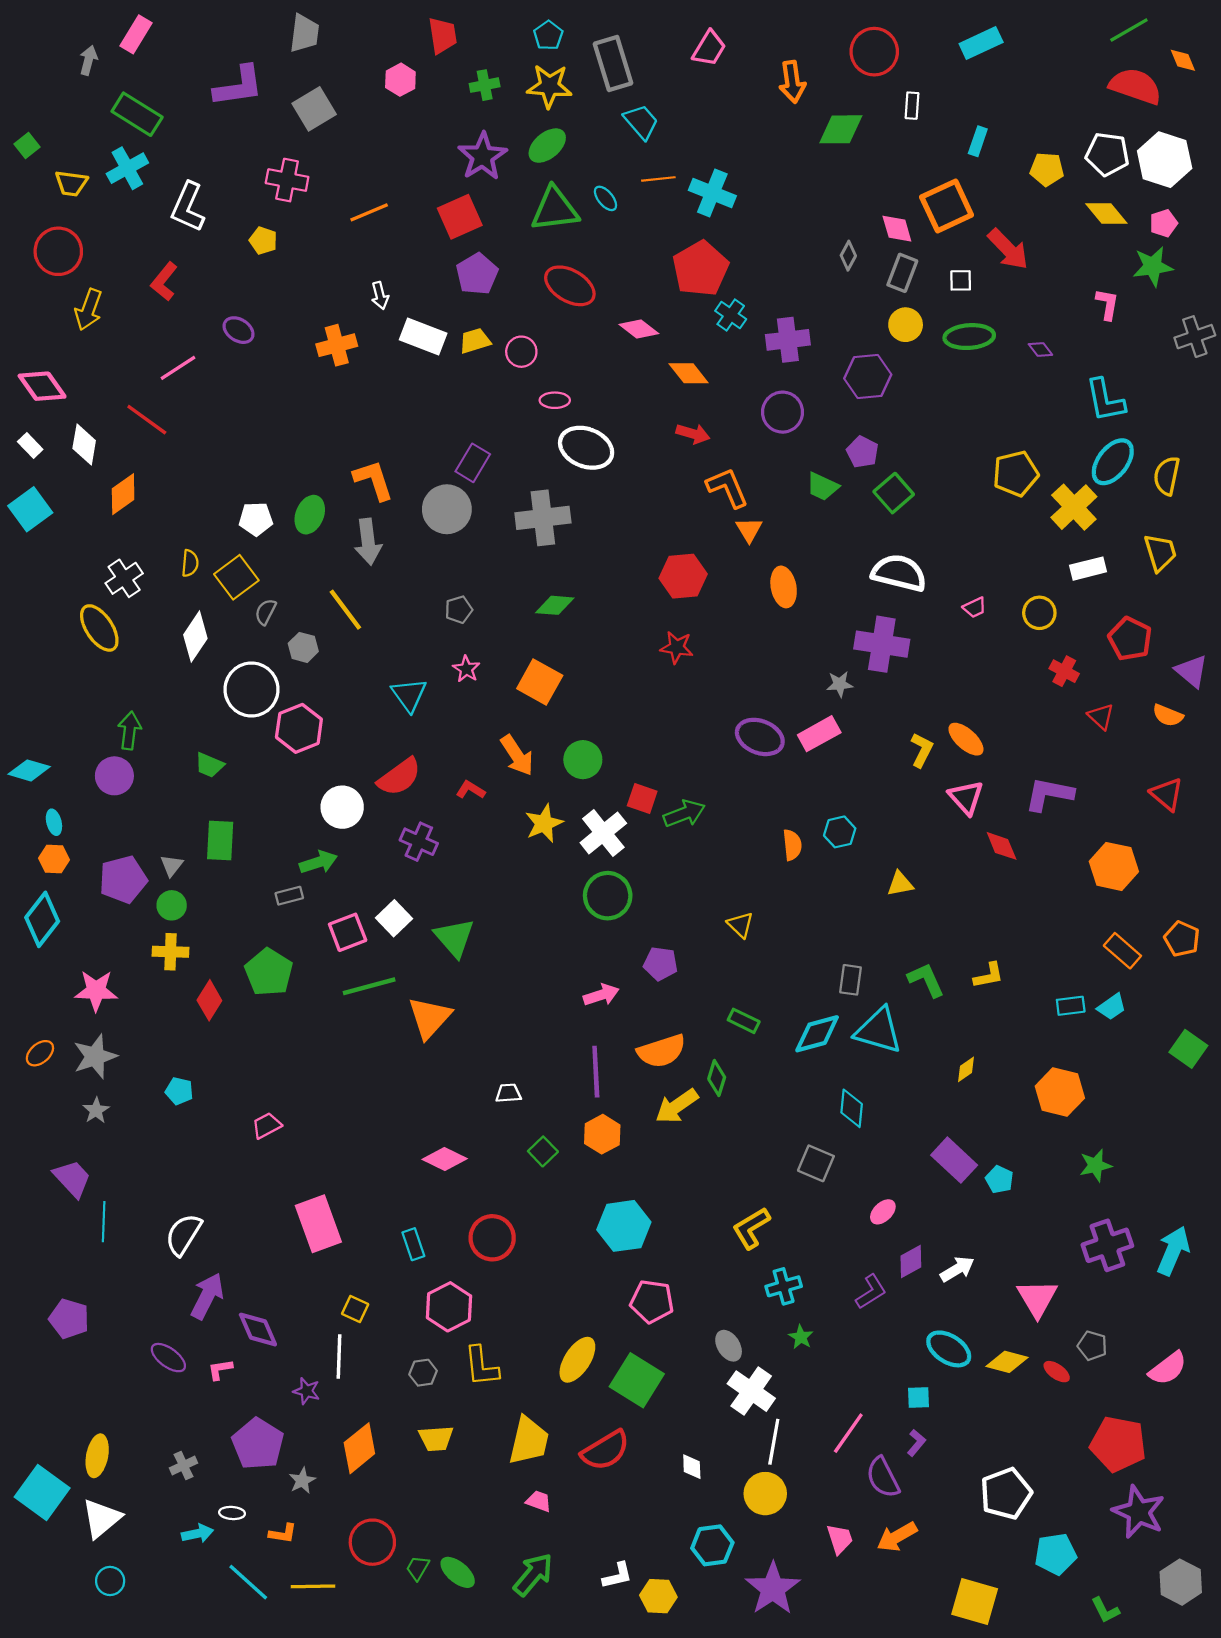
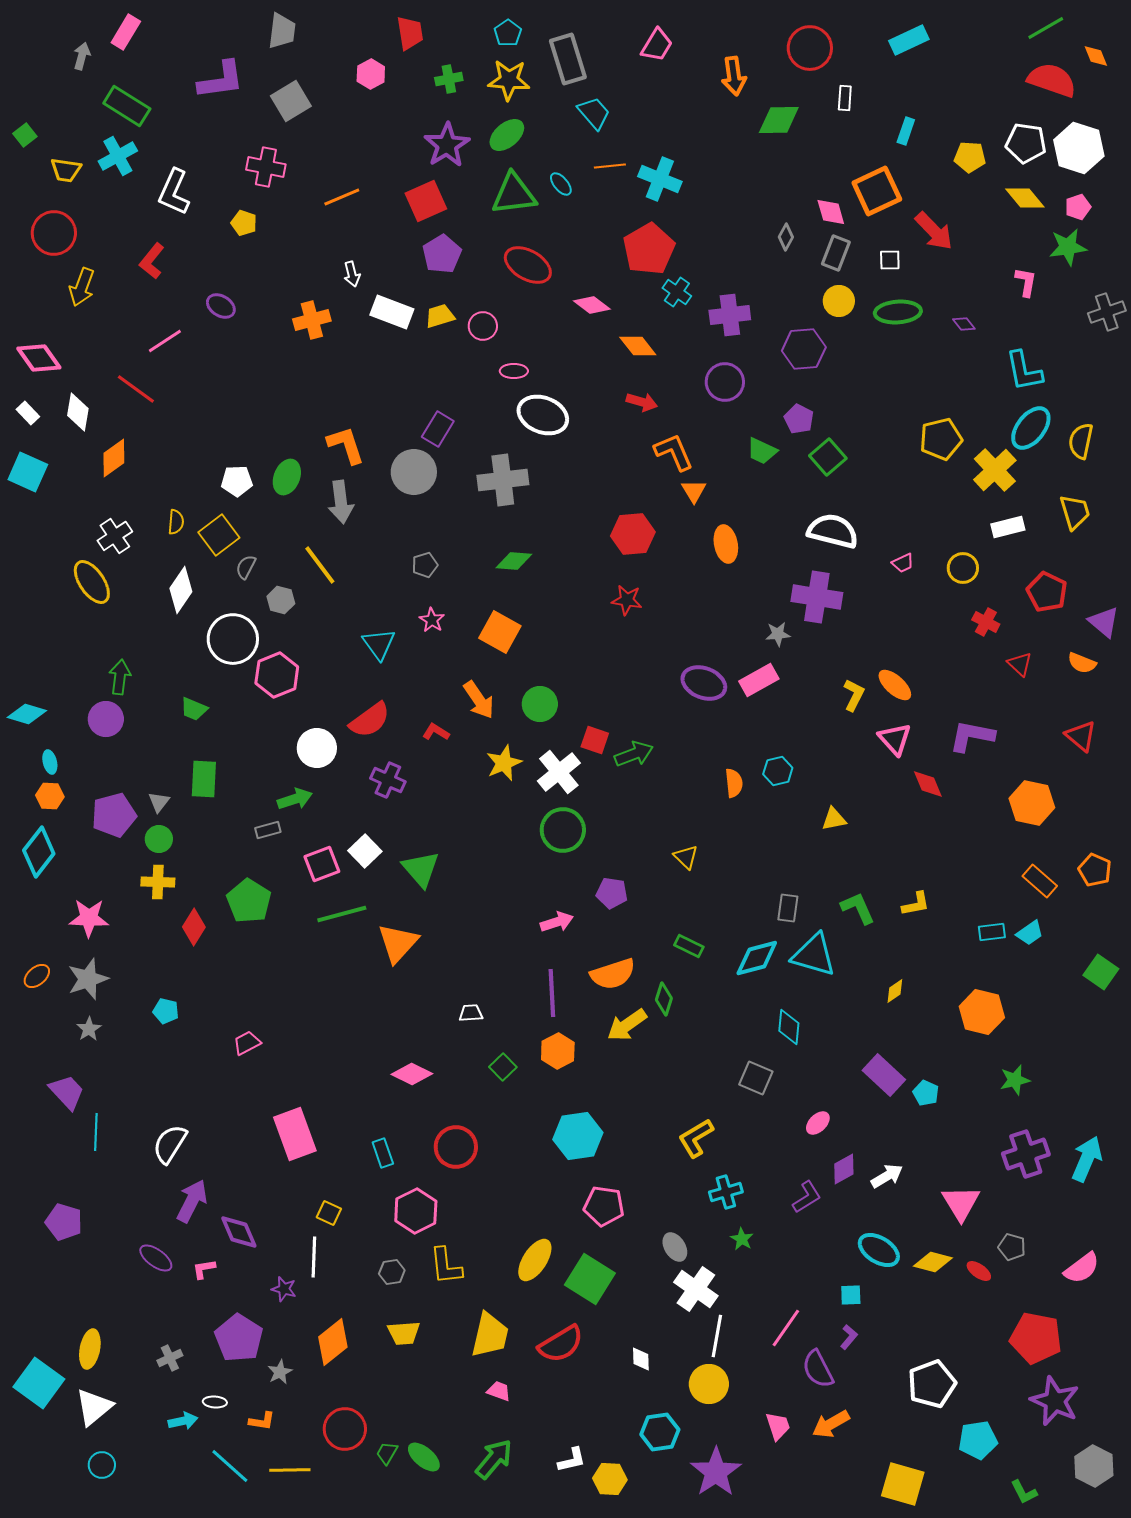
cyan square: (30, 509) -> (28, 472), turned -30

